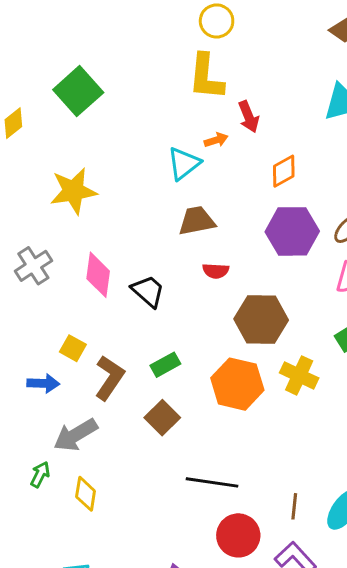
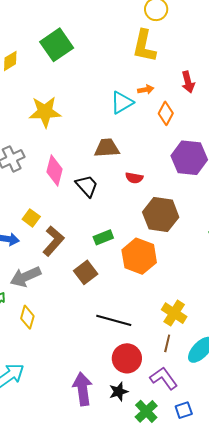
red arrow: (249, 117) -> (188, 82), moved
orange diamond: (284, 171) -> (166, 113), moved, turned -40
brown trapezoid: (197, 221) -> (107, 148), moved
green rectangle: (165, 365) -> (103, 237), moved
yellow cross: (299, 375) -> (174, 313), moved

